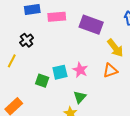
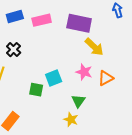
yellow arrow: (115, 48) -> (94, 47), moved
pink star: (80, 70) -> (84, 72), moved
orange triangle: (110, 71) -> (106, 78), moved

